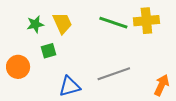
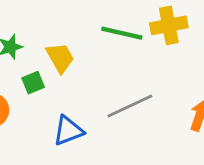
yellow trapezoid: (62, 23) -> (60, 58), moved

